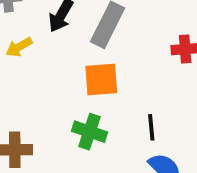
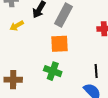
black line: (151, 127) -> (96, 71), moved

